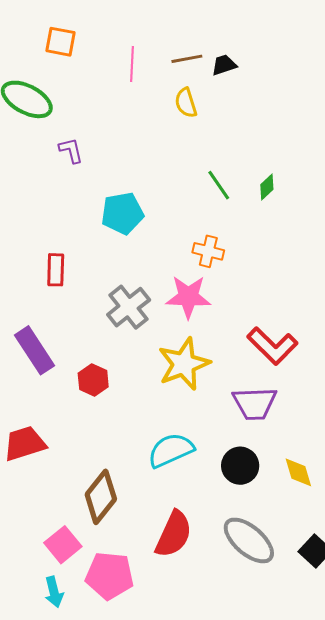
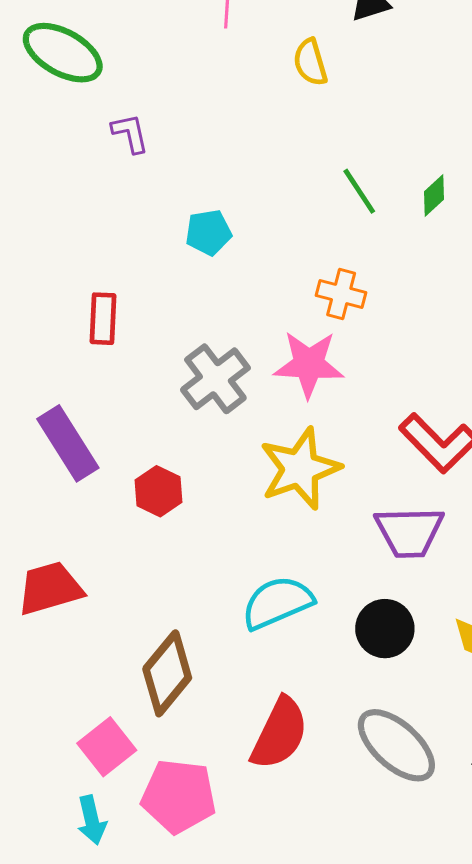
cyan pentagon: (122, 213) -> (208, 232), size x0.7

